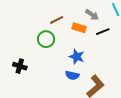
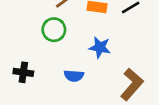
blue semicircle: (72, 75) -> (74, 76), moved

